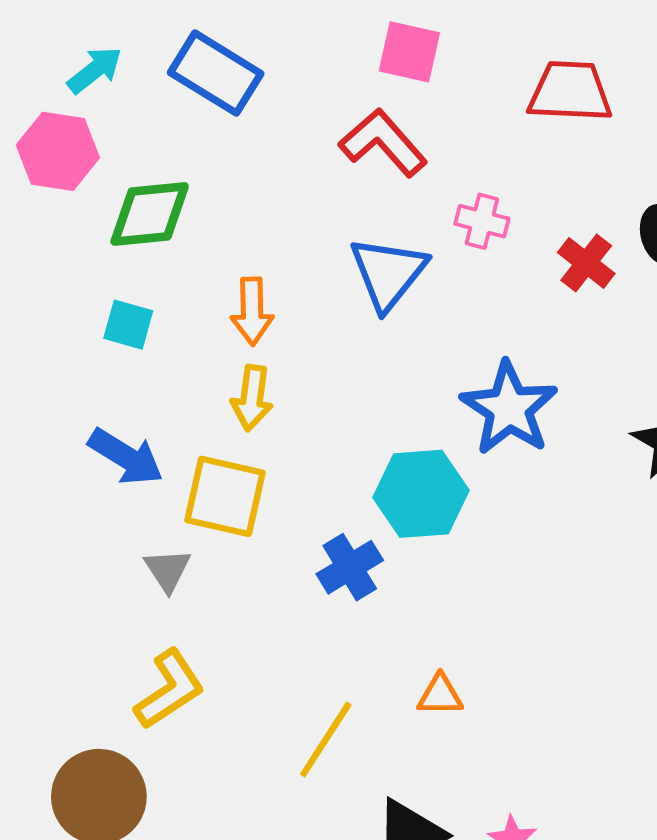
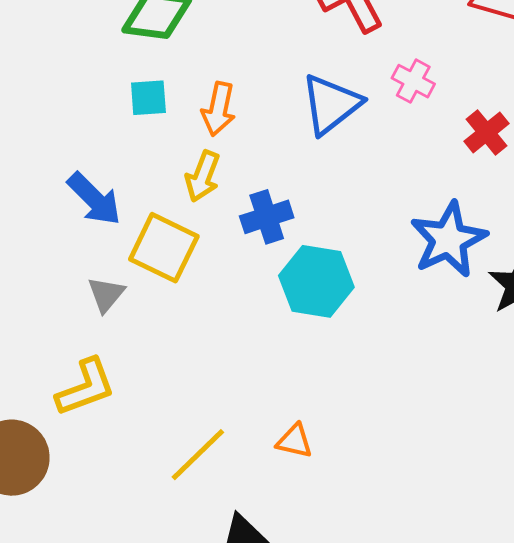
cyan square: (128, 325) -> (148, 98), moved, turned -33
blue star: (509, 408) -> (449, 239), moved
blue cross: (350, 567) -> (267, 217), moved

